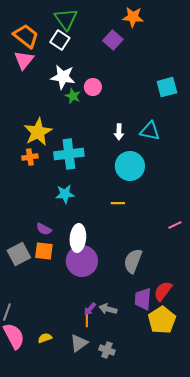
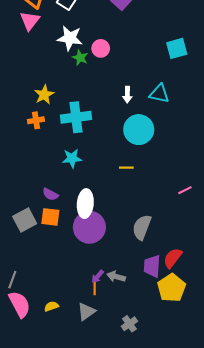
yellow star: (38, 132) -> (44, 95), size x0.7
gray cross: (107, 350) -> (129, 324), moved, turned 35

